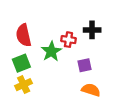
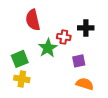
red semicircle: (24, 35) -> (33, 20), moved
yellow cross: (24, 85) -> (22, 79), turned 35

